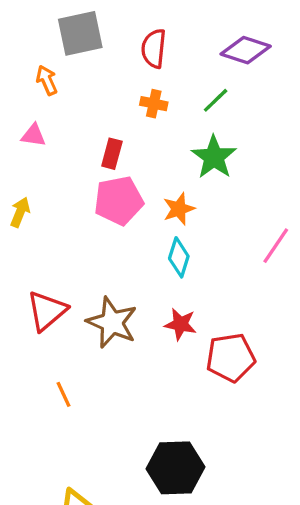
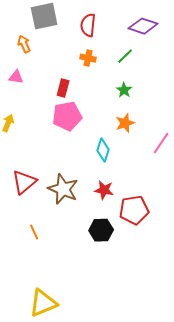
green star: (214, 157) -> (124, 90), size x0.6
orange star: (179, 209) -> (125, 123), moved
black hexagon: (175, 468) -> (101, 230), moved, size x0.7

